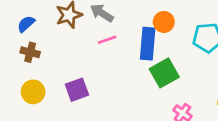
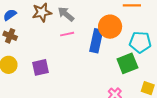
orange circle: (164, 22) -> (110, 27), size x1.5
green square: (164, 73) -> (127, 63), moved

